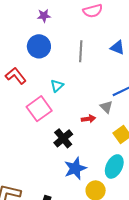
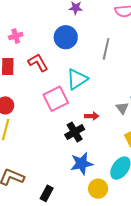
cyan triangle: (57, 86) -> (77, 79), size x1.6
red arrow: (88, 119) -> (92, 116), moved

